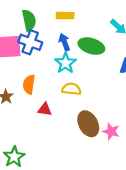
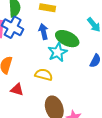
cyan star: (65, 63) -> (58, 52), moved

